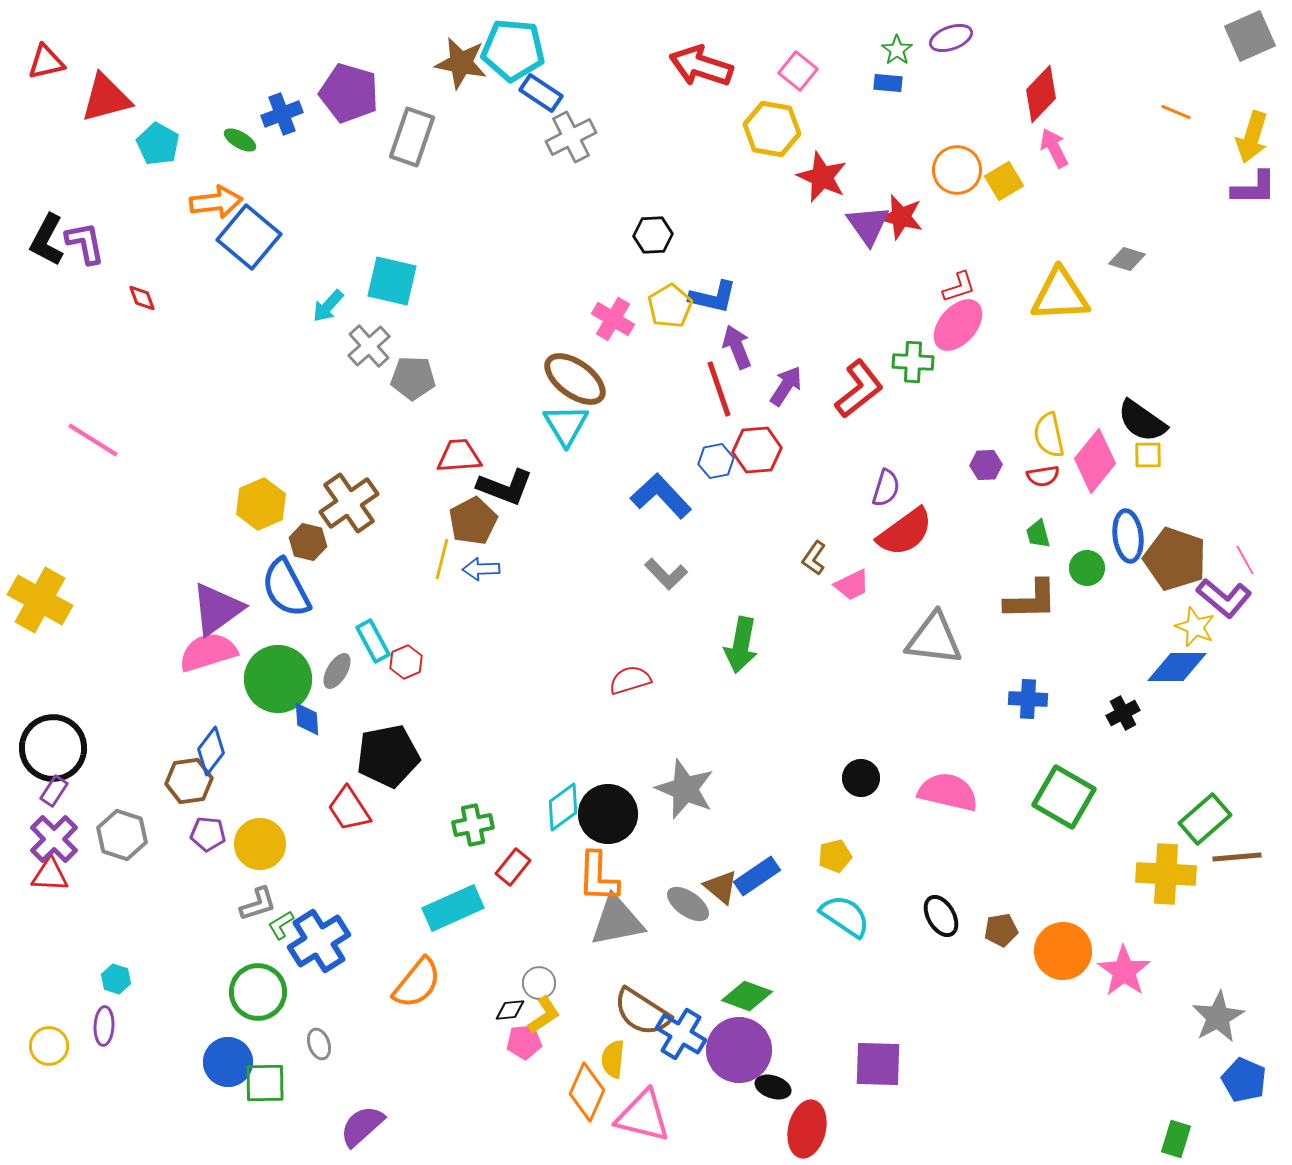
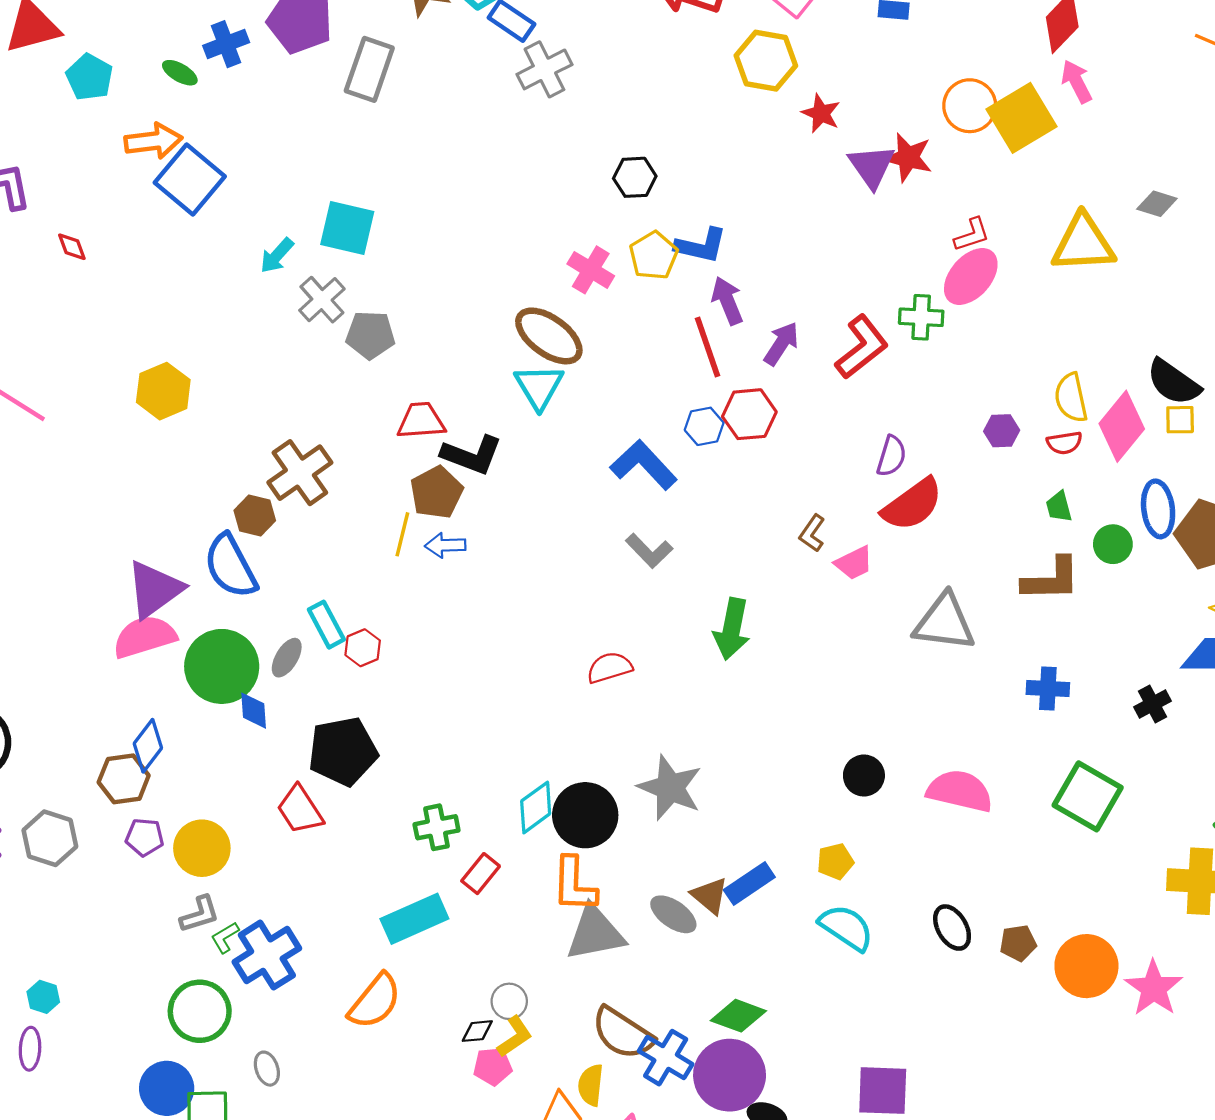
red star: (822, 177) -> (821, 113), size x0.7
yellow square: (1004, 181) -> (1021, 118), size x1.6
yellow hexagon: (261, 504) -> (163, 391), moved

